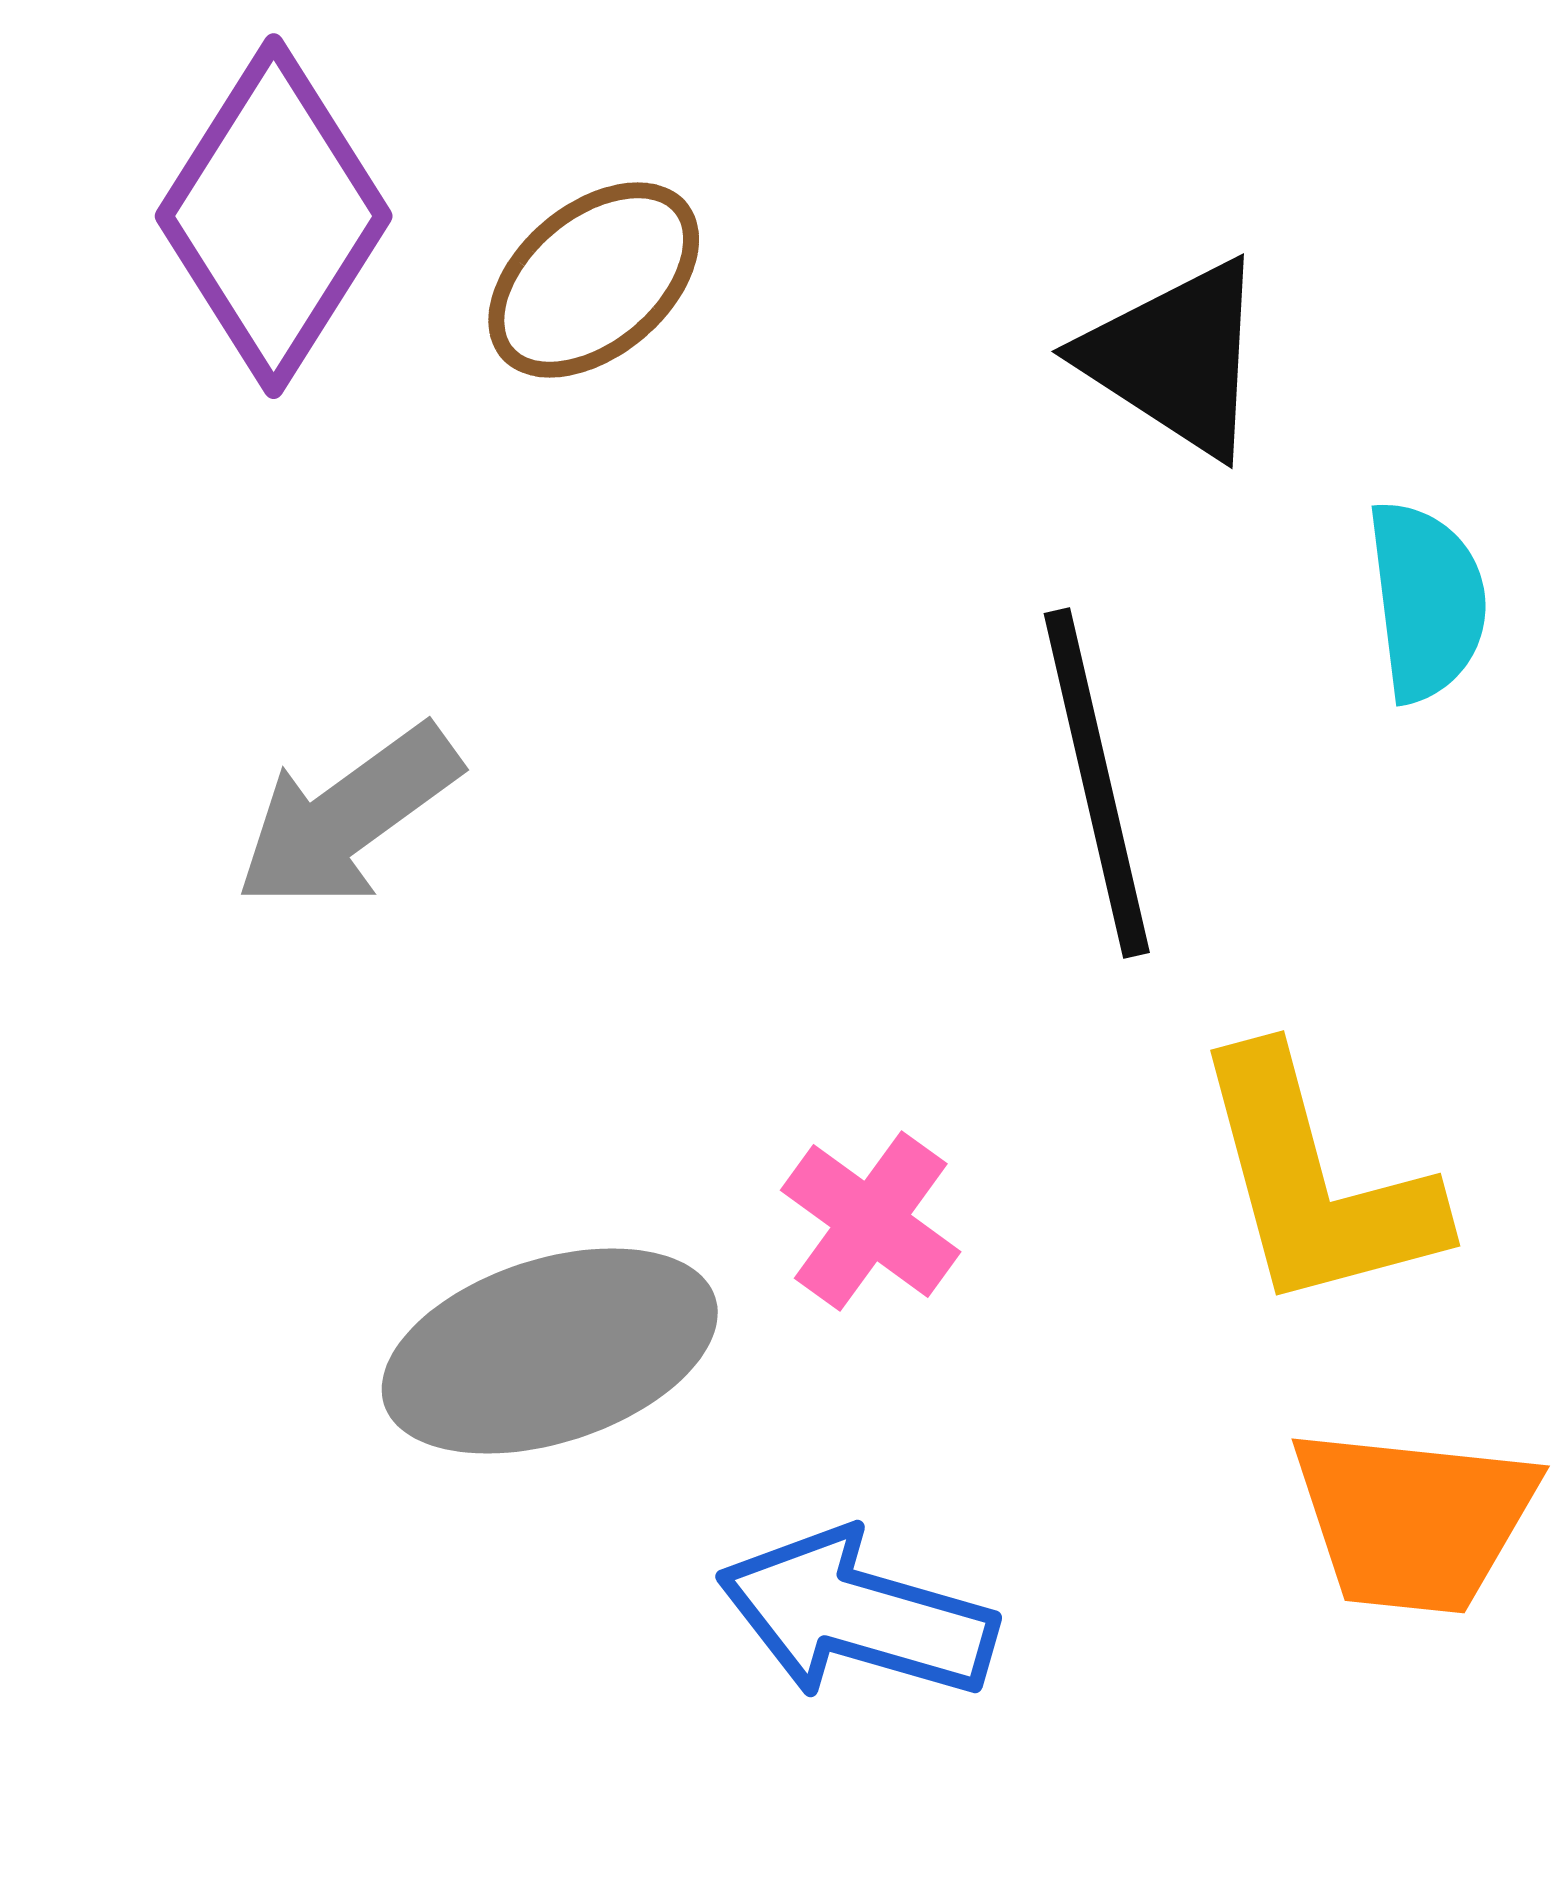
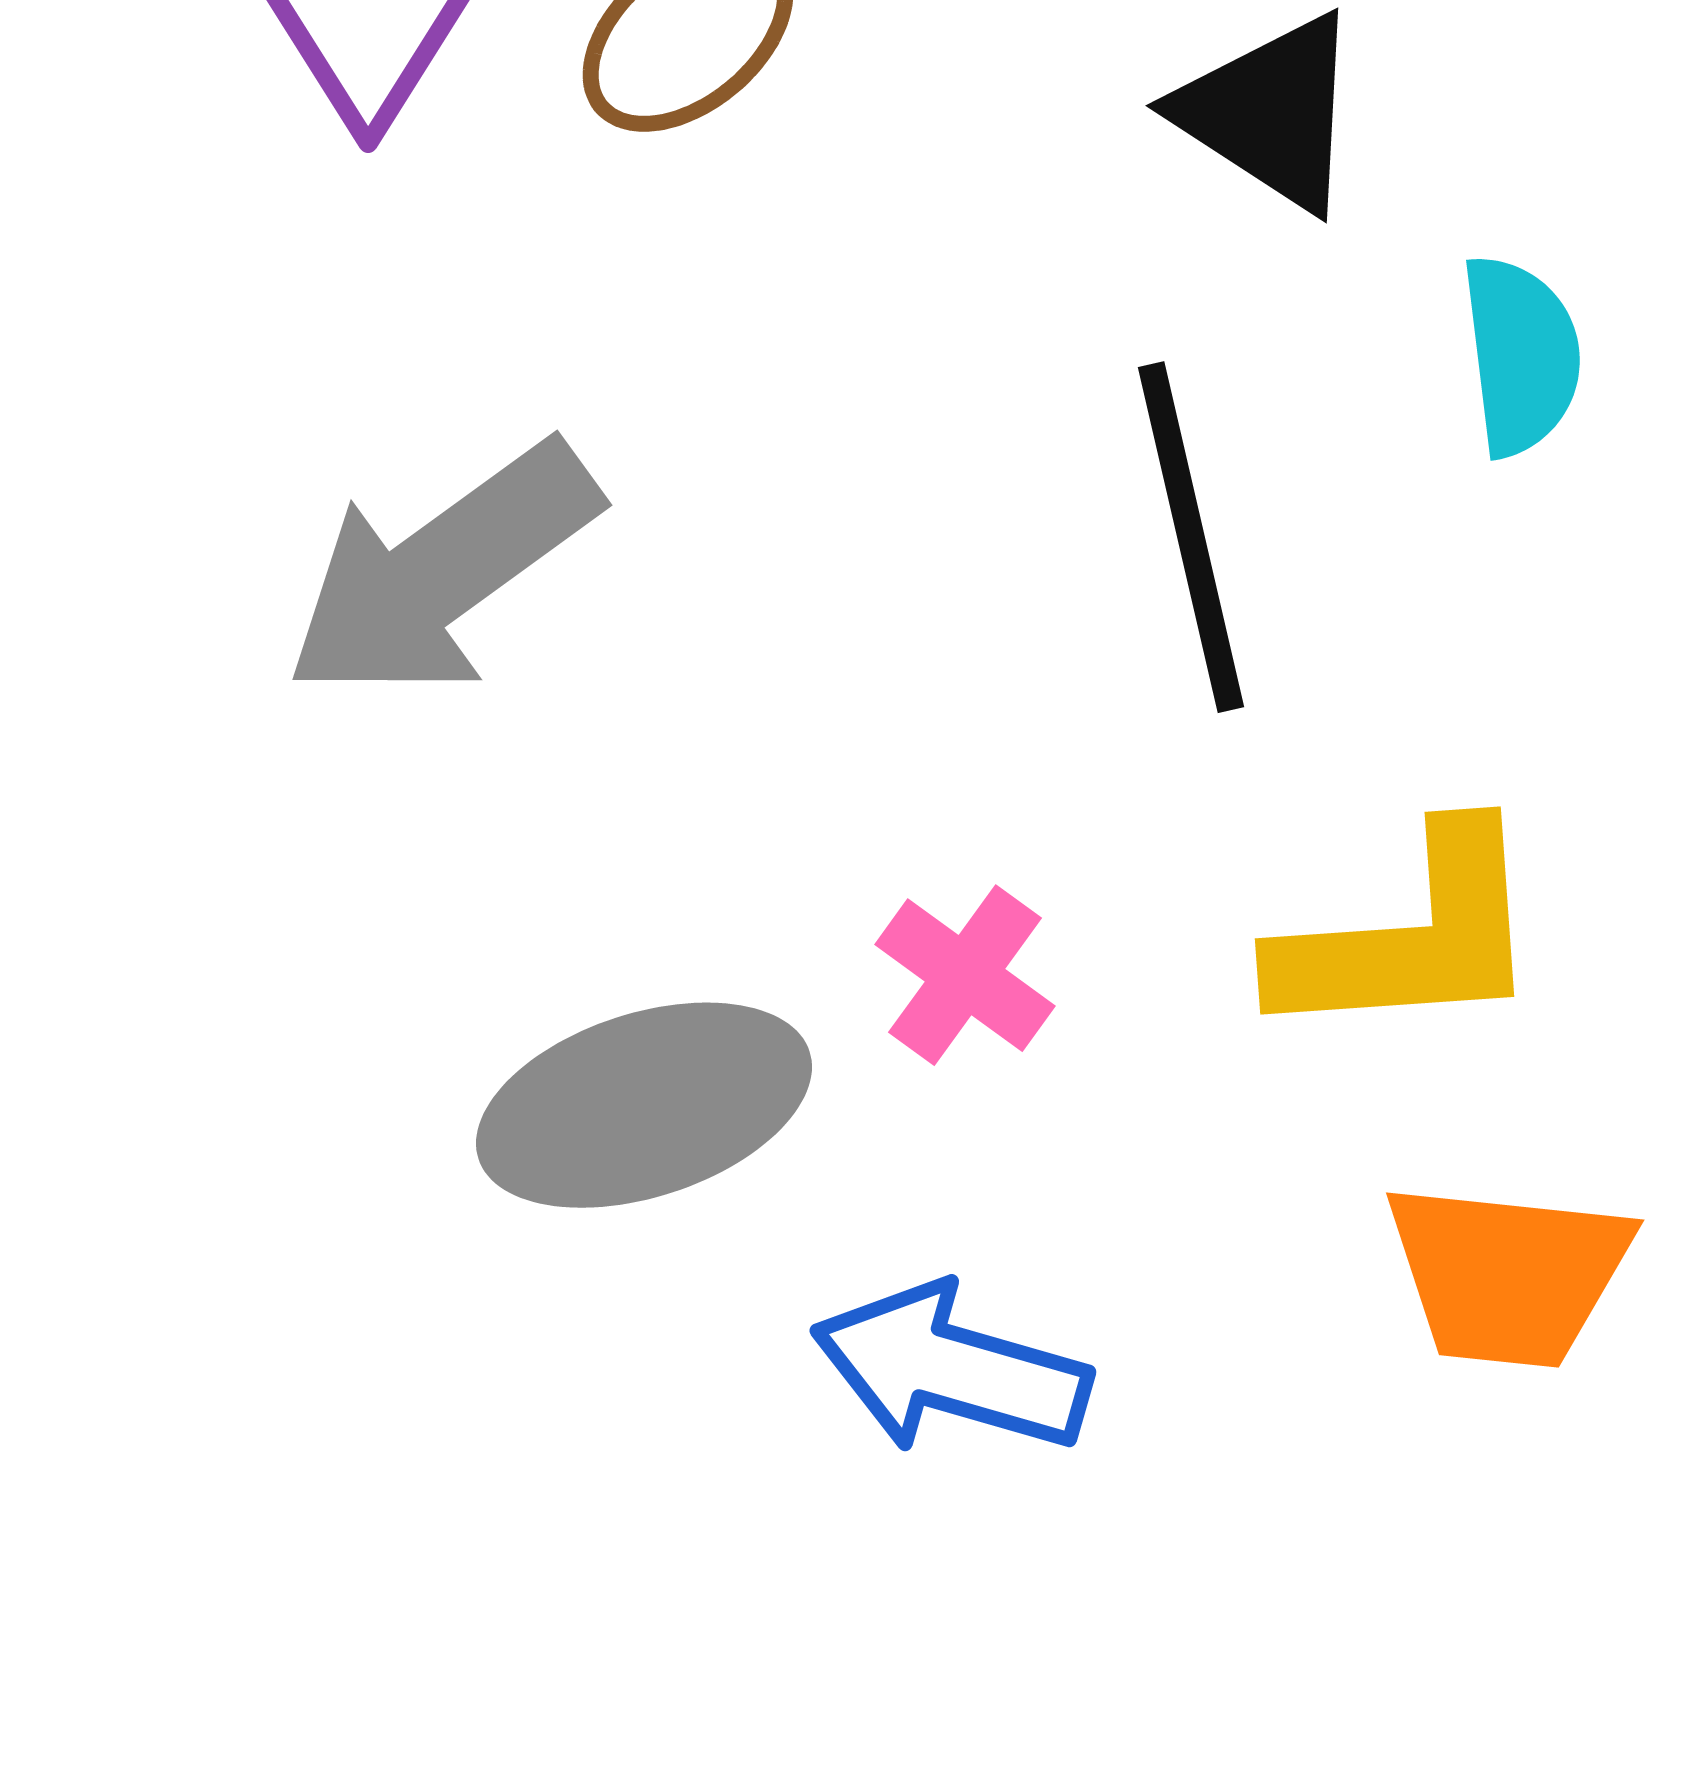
gray arrow: (348, 817) -> (442, 571), size x1.4
yellow L-shape: (1316, 1182) -> (1410, 936), turned -79

